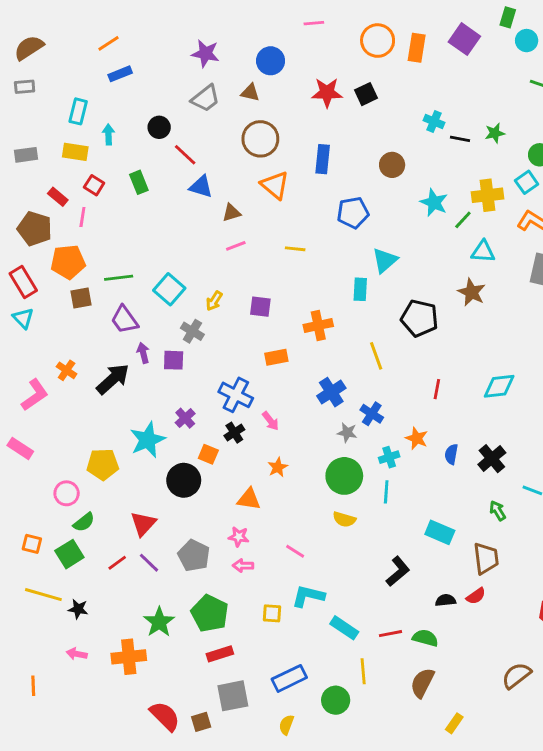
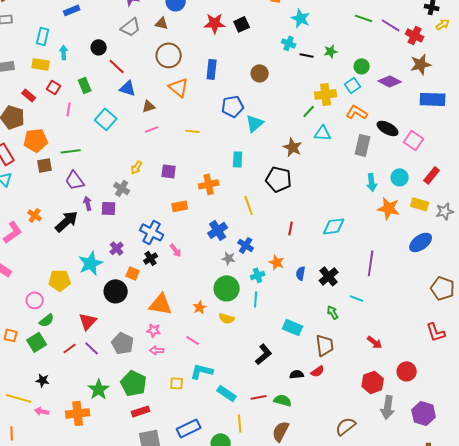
cyan star: (434, 203) -> (301, 18), moved
pink line: (82, 217) -> (69, 109), moved
cyan triangle: (385, 260) -> (255, 123), moved
cyan square: (169, 289) -> (106, 119), moved
brown star: (472, 292) -> (293, 147), moved
orange star: (278, 467) -> (200, 307), moved
orange triangle: (249, 499) -> (161, 304), size x1.4
yellow line: (43, 595) -> (19, 398), moved

